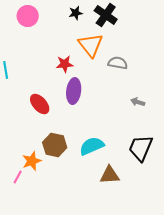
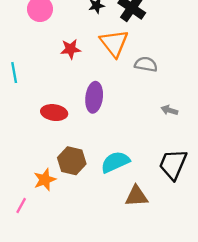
red star: (65, 64) -> (71, 49), moved
red ellipse: (40, 104) -> (54, 113), turned -40
pink line: (18, 177) -> (21, 206), moved

